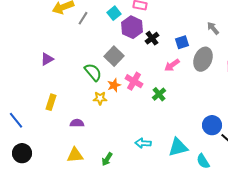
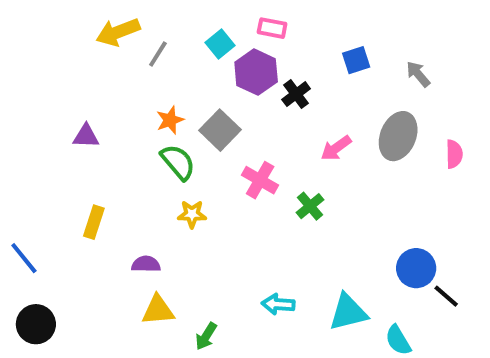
blue square: (182, 42) -> (356, 60), moved
purple triangle: (47, 59) -> (86, 136), turned 32
orange star: (114, 85) -> (170, 120), moved
yellow triangle: (75, 155) -> (158, 310), moved

